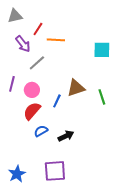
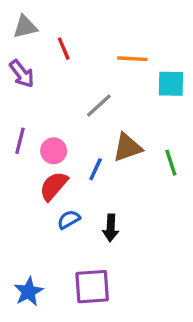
red line: (38, 29) -> (64, 49), turned -56
orange line: (56, 40) -> (132, 59), moved
purple arrow: (23, 44) -> (22, 74), moved
gray line: (37, 63) -> (99, 106), moved
black arrow: (66, 136) -> (111, 228), turned 119

